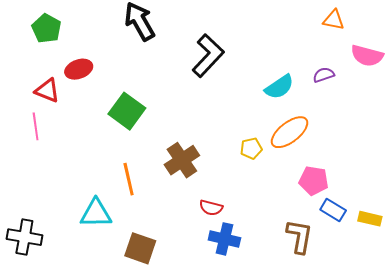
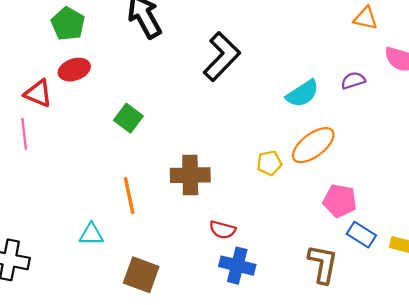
green pentagon: (46, 28) -> (68, 24), moved
green square: (127, 111) -> (128, 118), size x0.7
brown cross: (182, 160) -> (190, 175), turned 32
cyan triangle: (96, 213) -> (91, 234), size x0.7

